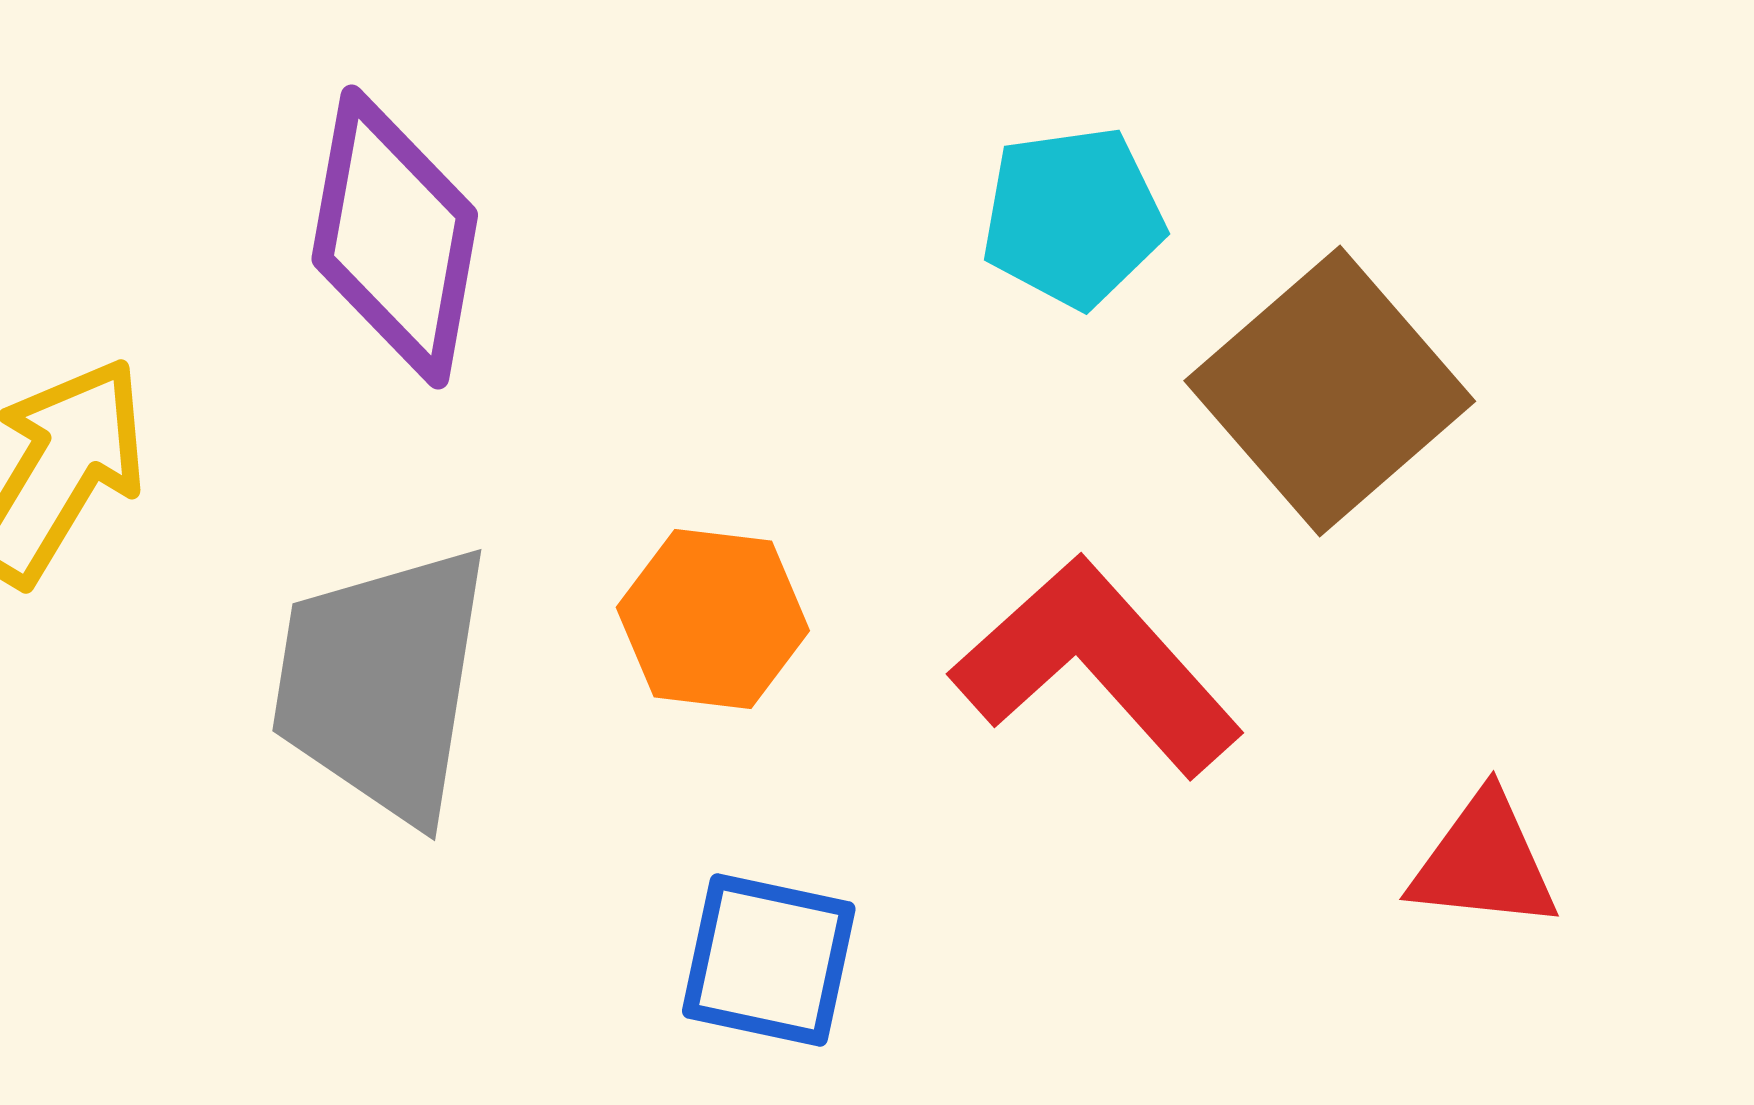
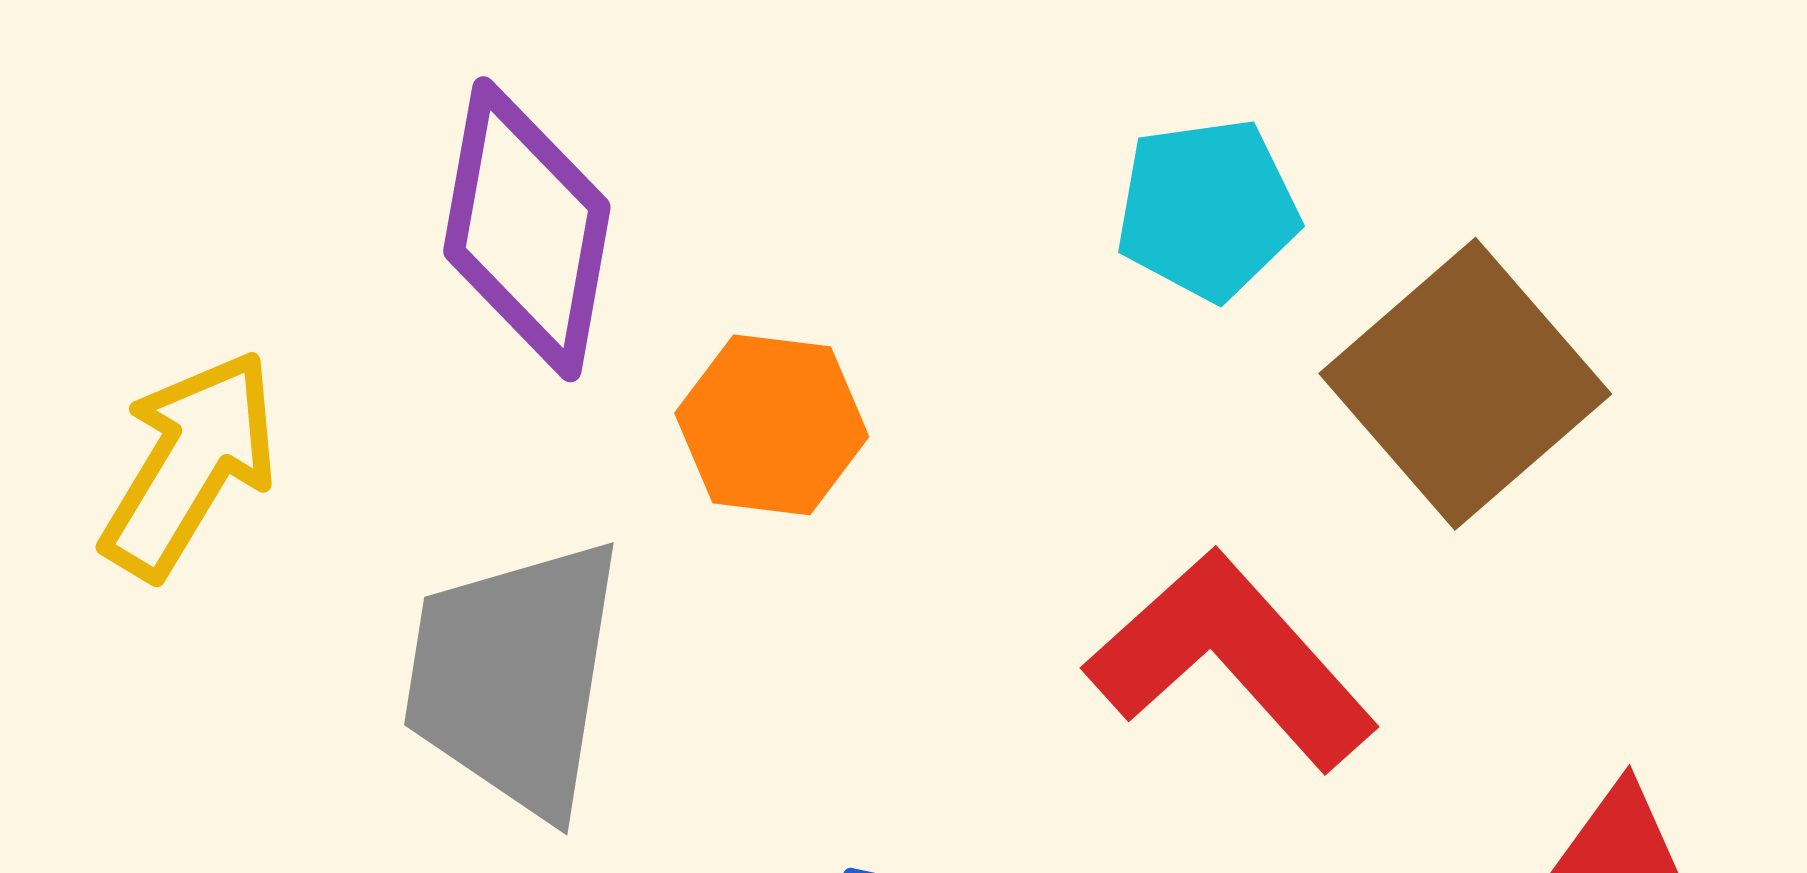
orange hexagon: (713, 619) -> (772, 425), moved

